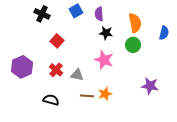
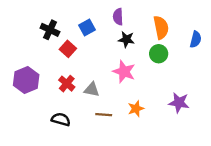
blue square: (76, 11) -> (87, 27), moved
black cross: (42, 14) -> (50, 30), moved
orange star: (105, 94) -> (136, 109), moved

